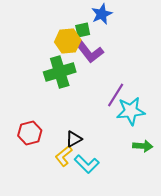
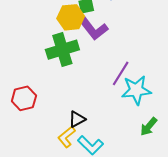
red hexagon: (30, 133) -> (24, 98), moved
green arrow: (143, 146) -> (149, 127), turned 126

